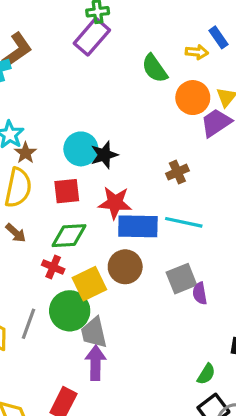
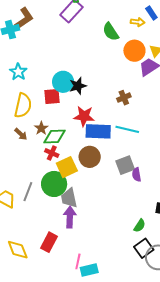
brown star: (25, 153) -> (41, 128), moved
red square: (67, 191) -> (52, 96), moved
red cross: (53, 267) -> (52, 153), moved

